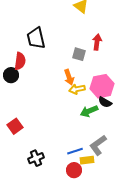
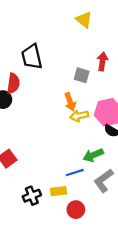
green arrow: (89, 111) -> (93, 155), moved
blue line: (75, 151) -> (75, 173), moved
yellow rectangle: (87, 160) -> (58, 191), moved

